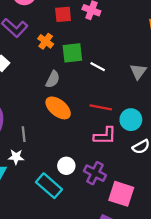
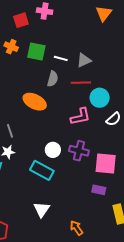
green square: (72, 53) -> (36, 52), turned 30
gray triangle: (138, 71) -> (84, 60), moved, turned 42
gray semicircle: (53, 79) -> (53, 79), moved
red line: (101, 107) -> (81, 83), moved

